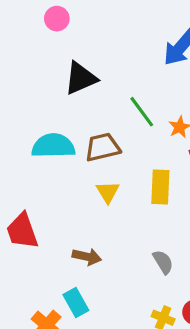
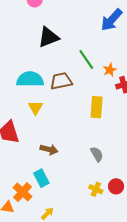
yellow triangle: (108, 192) -> (35, 108), moved

